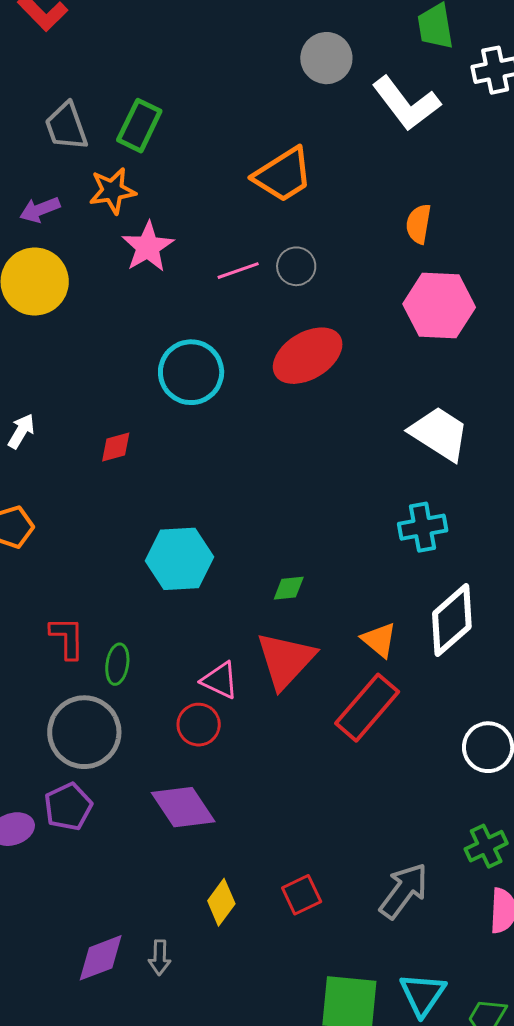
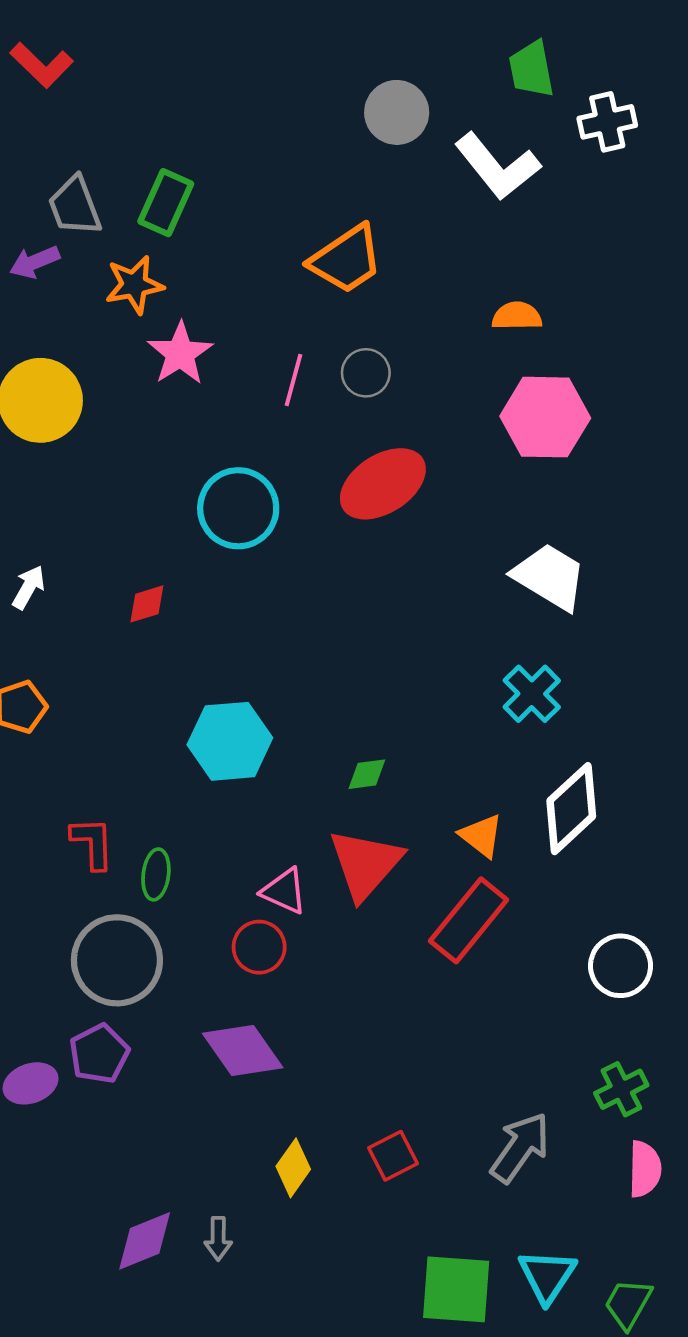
purple arrow: (40, 210) -> (35, 262), moved
orange semicircle: (419, 224) -> (517, 316), turned 81
pink line: (238, 271) -> (294, 380), turned -54
cyan cross: (423, 527) -> (532, 694), turned -33

